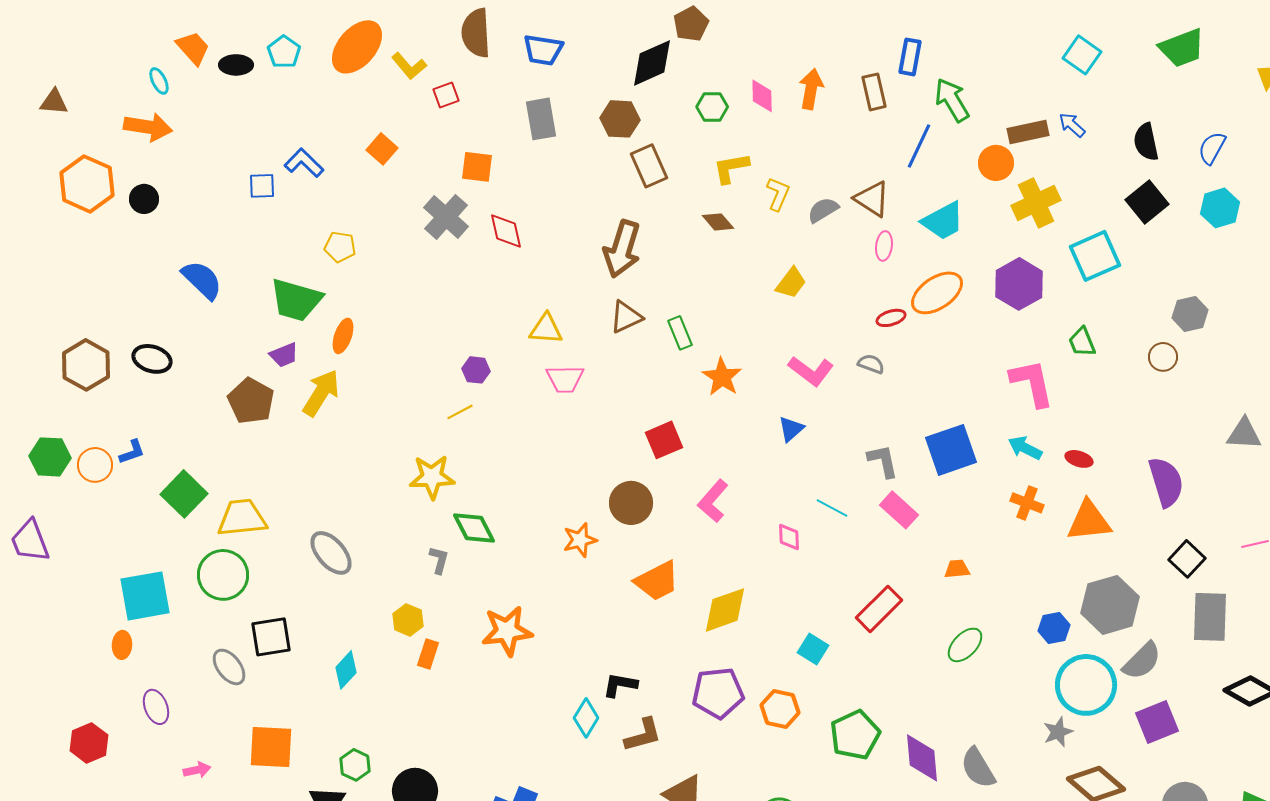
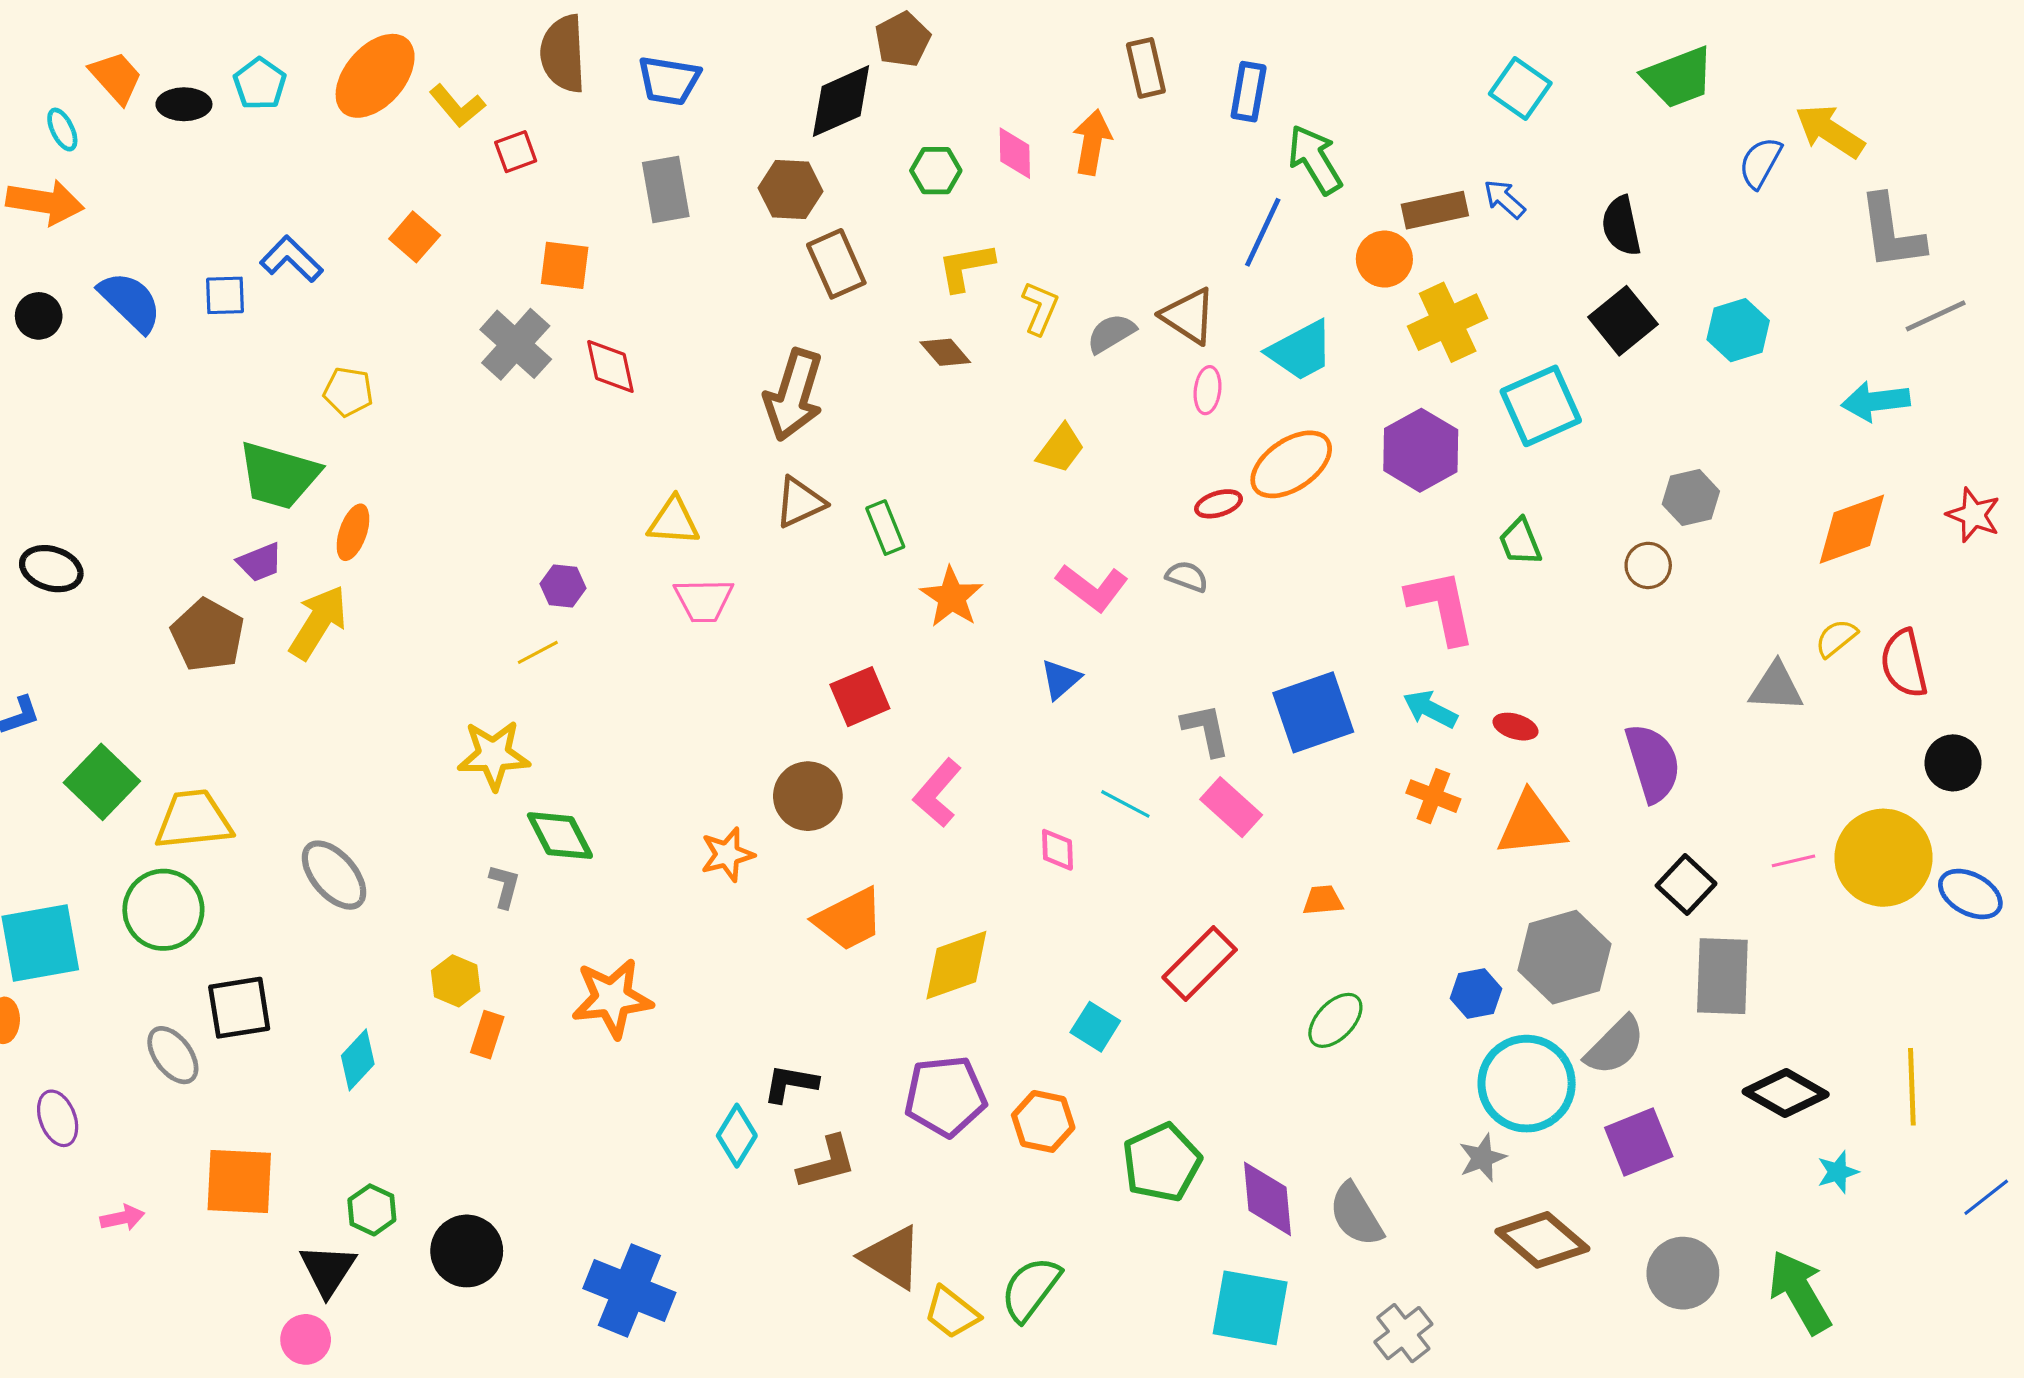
brown rectangle: (874, 92) -> (1146, 68), moved
blue semicircle: (1212, 148) -> (1760, 163), moved
blue semicircle: (202, 280) -> (130, 302), moved

